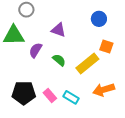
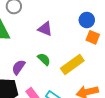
orange square: (106, 46) -> (93, 37), moved
purple semicircle: (36, 50) -> (19, 67), moved

